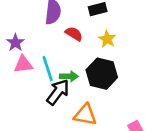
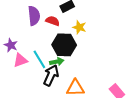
red semicircle: (74, 34) -> (53, 21), moved
black hexagon: (102, 74) -> (64, 45), moved

